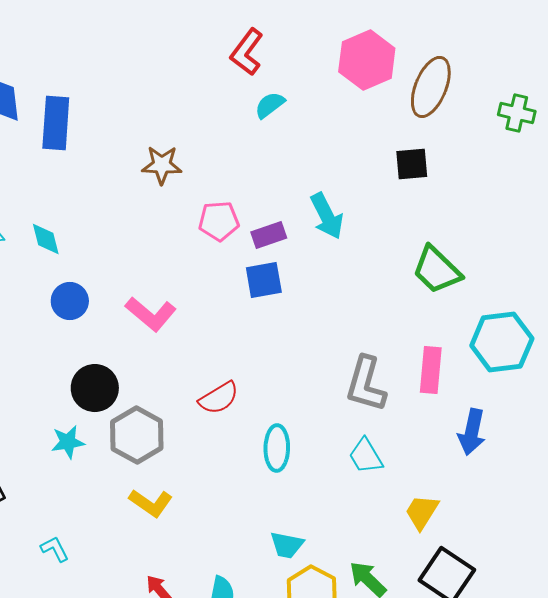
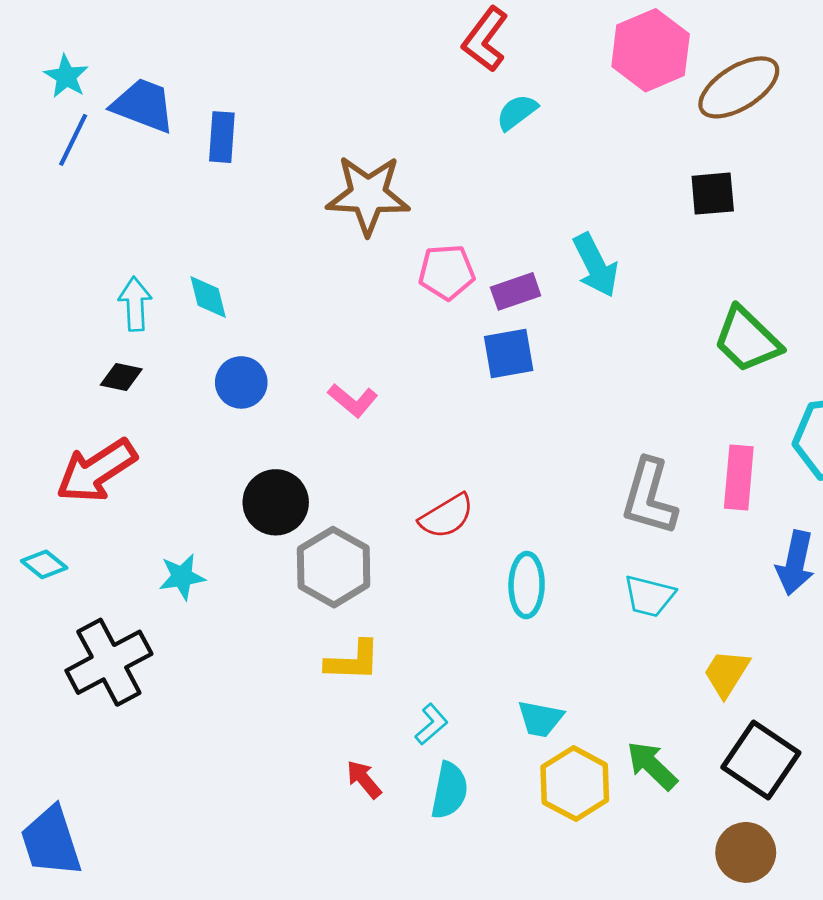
brown ellipse: (431, 87) -> (739, 87), turned 36
blue rectangle: (56, 123) -> (222, 137), size x0.7
brown star: (162, 165) -> (368, 195), size x1.5
pink L-shape: (151, 314) -> (353, 400), size x0.7
cyan star: (68, 442) -> (182, 577), moved
cyan trapezoid: (366, 456) -> (649, 596), turned -45
yellow L-shape: (151, 503) -> (353, 661), turned -33
cyan L-shape: (55, 549) -> (431, 724), moved, turned 76

